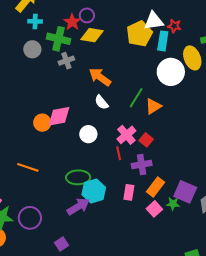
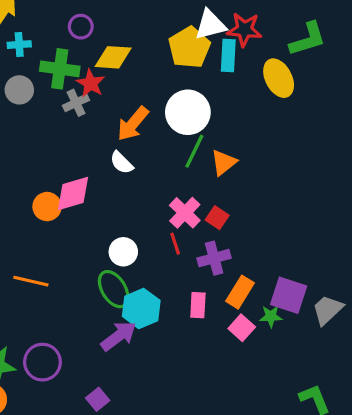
purple circle: (87, 15) -> (81, 27), moved
red star: (72, 22) -> (91, 83), moved
red star: (174, 26) -> (244, 30), size x1.5
white circle: (171, 72) -> (188, 112), moved
orange arrow: (100, 77) -> (133, 124), turned -80
white semicircle: (102, 102) -> (122, 163), moved
white circle: (88, 134) -> (123, 252), moved
green ellipse: (78, 177) -> (114, 289), turned 65

